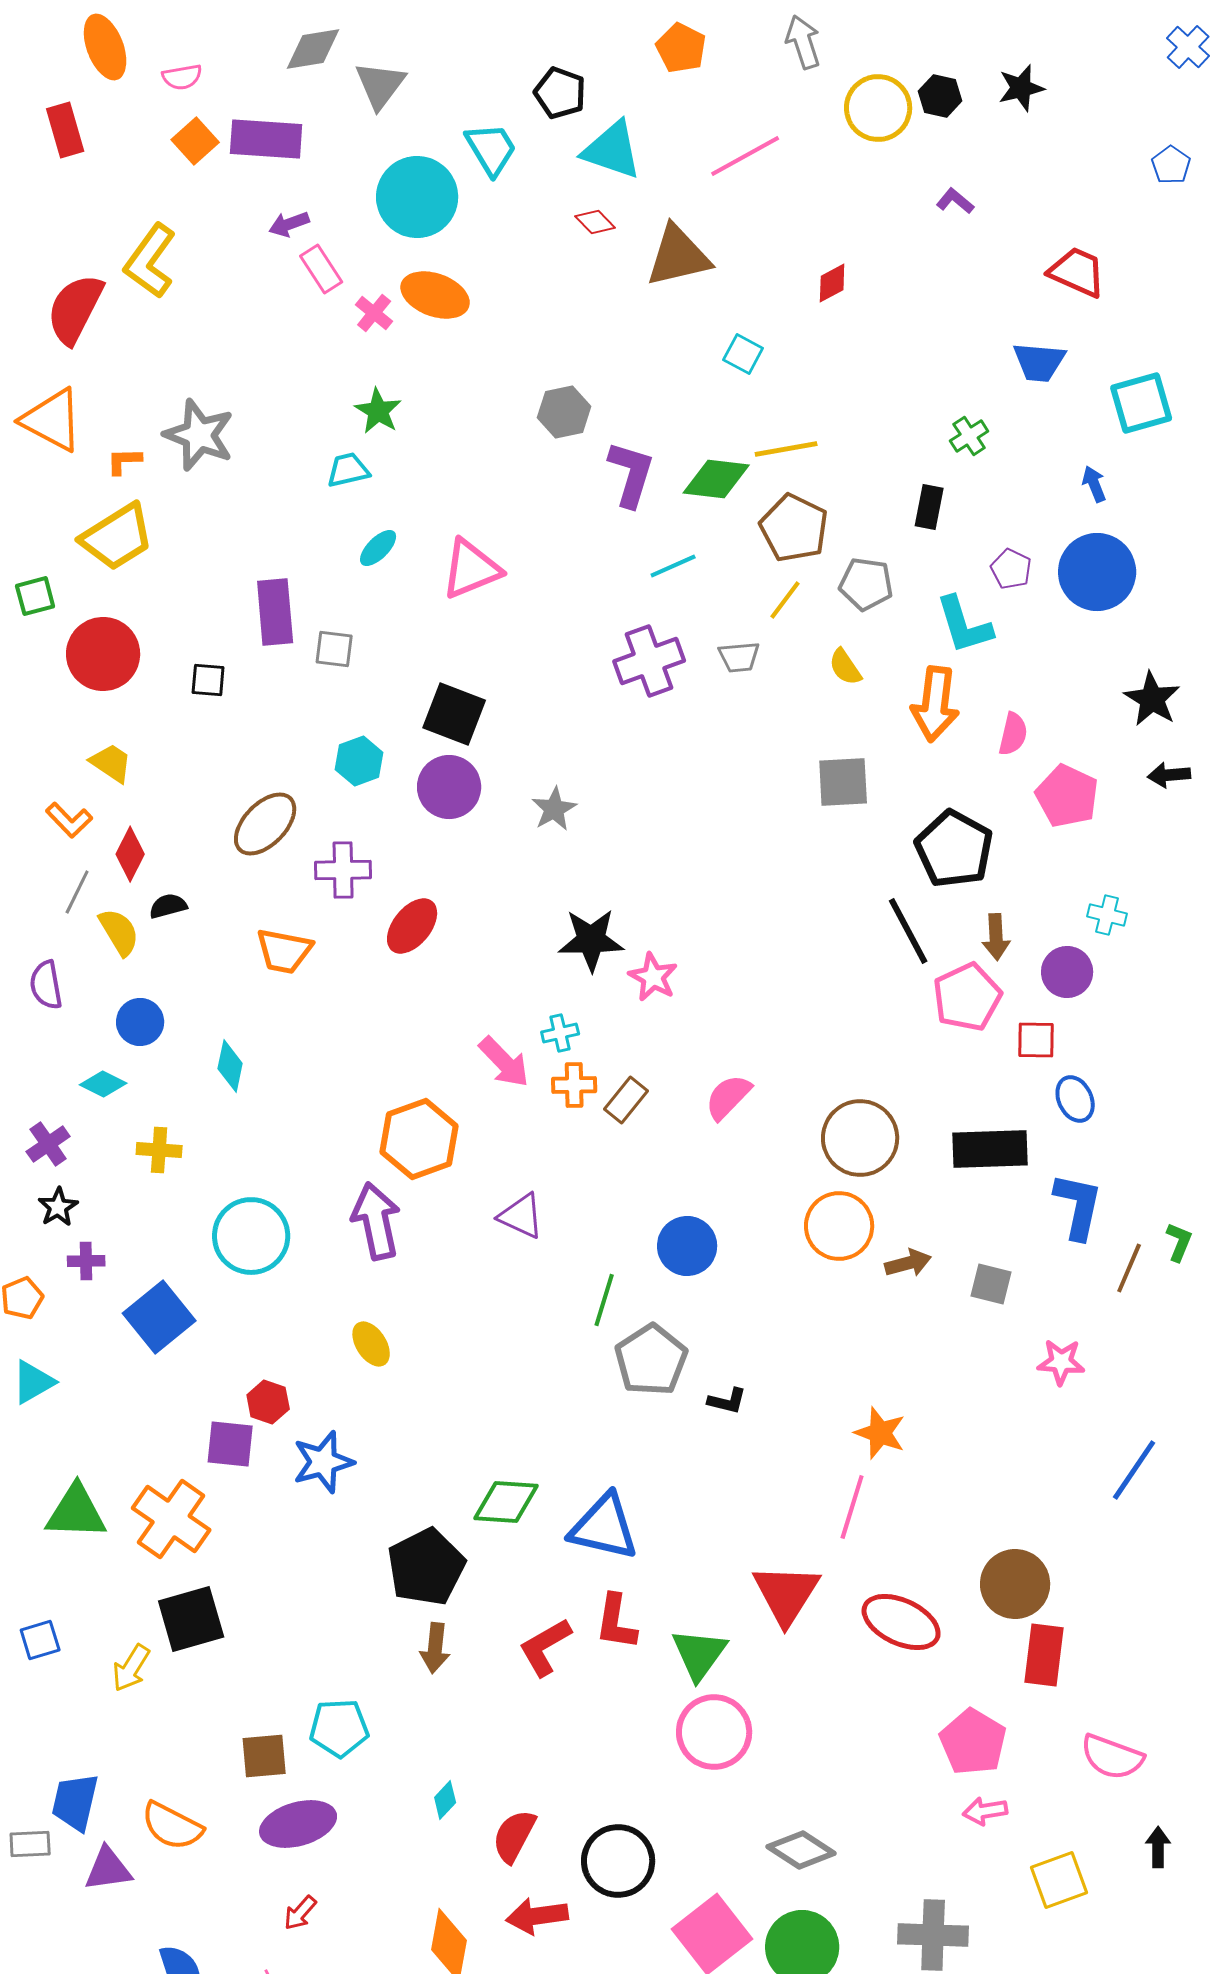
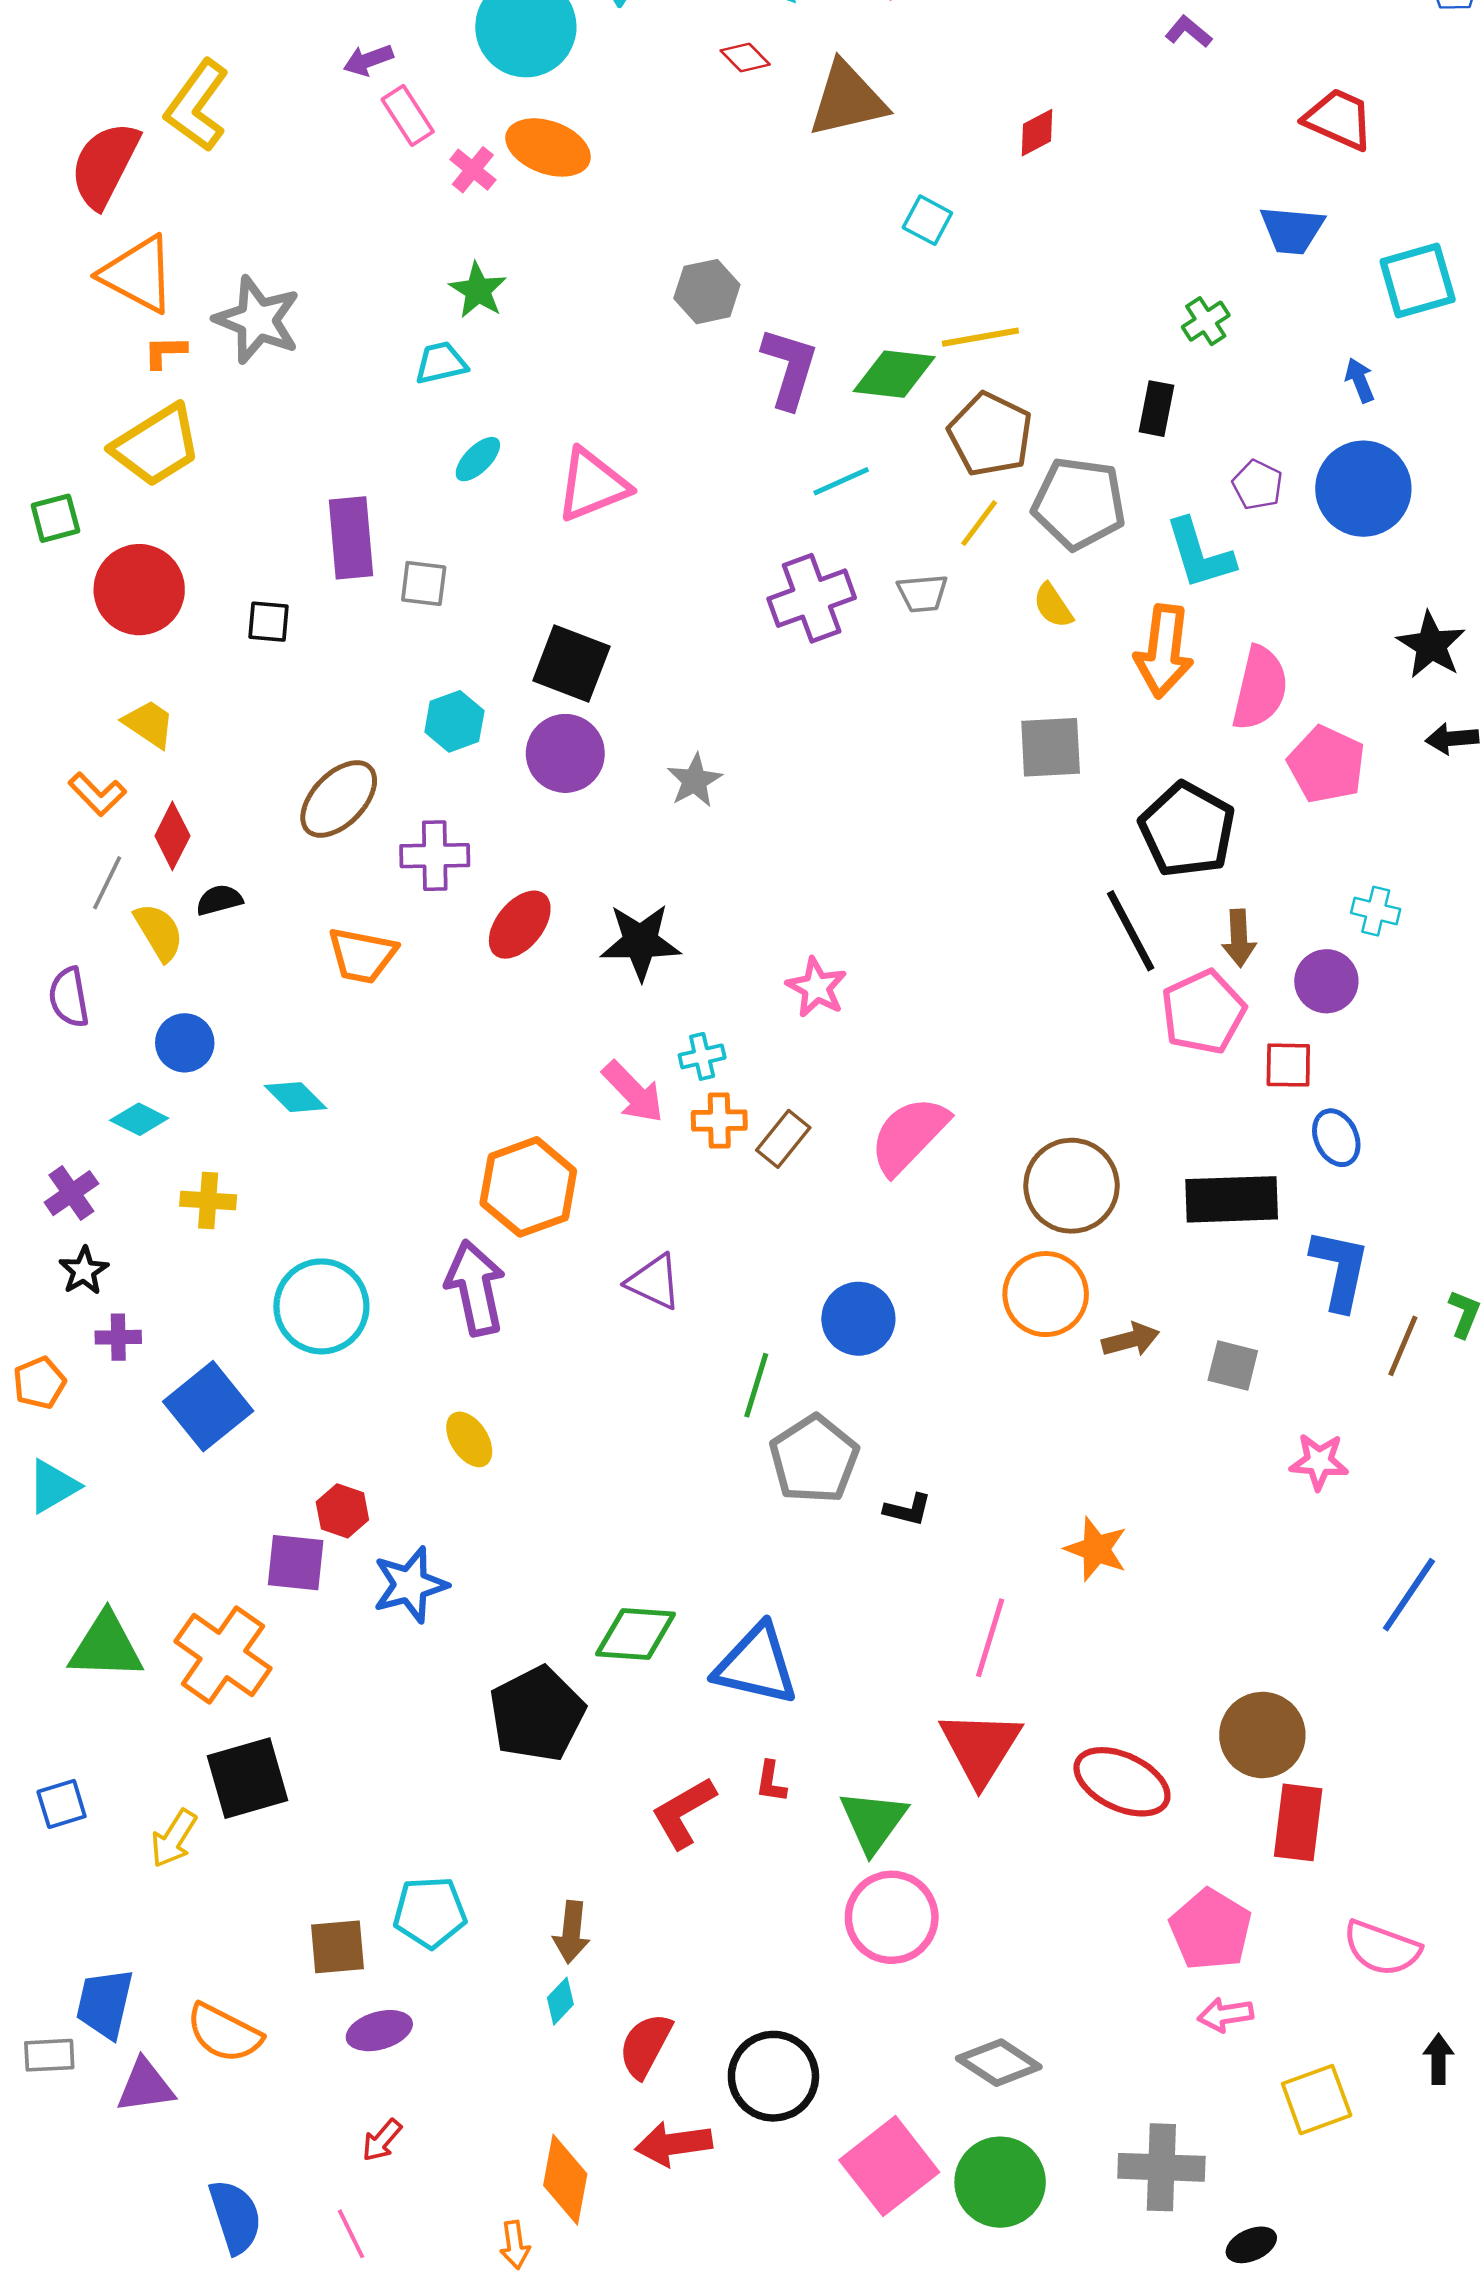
orange triangle: (52, 420) -> (138, 274), moved
gray pentagon: (866, 584) -> (1079, 503), size x1.4
pink semicircle: (1013, 734) -> (1260, 688), size x1.6
black star: (591, 940) -> (640, 942), moved
cyan diamond: (230, 1066) -> (296, 1097), turned -57
pink semicircle: (728, 1097) -> (909, 1135), size x1.4
pink line: (852, 1507) -> (990, 1638), moved
red L-shape: (616, 1622) -> (771, 1782), size x0.6
brown arrow: (435, 1648) -> (571, 1932), moved
purple ellipse: (298, 1824) -> (379, 2031), size x0.7

